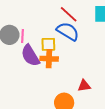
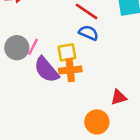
blue semicircle: (68, 31) -> (89, 33), size x0.7
pink line: (22, 36) -> (33, 47), turned 32

